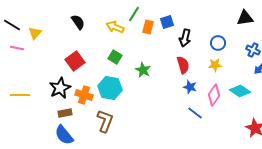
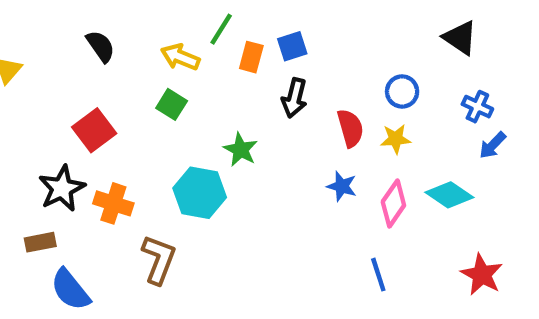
black triangle: (245, 18) -> (460, 38), turned 42
black arrow: (185, 38) -> (294, 98), moved
green square: (115, 57) -> (172, 104), moved
red semicircle: (183, 65) -> (350, 128), moved
cyan hexagon: (110, 88) -> (200, 193), moved
brown rectangle: (65, 113) -> (40, 242), moved
blue line: (195, 113) -> (378, 275), moved, turned 35

